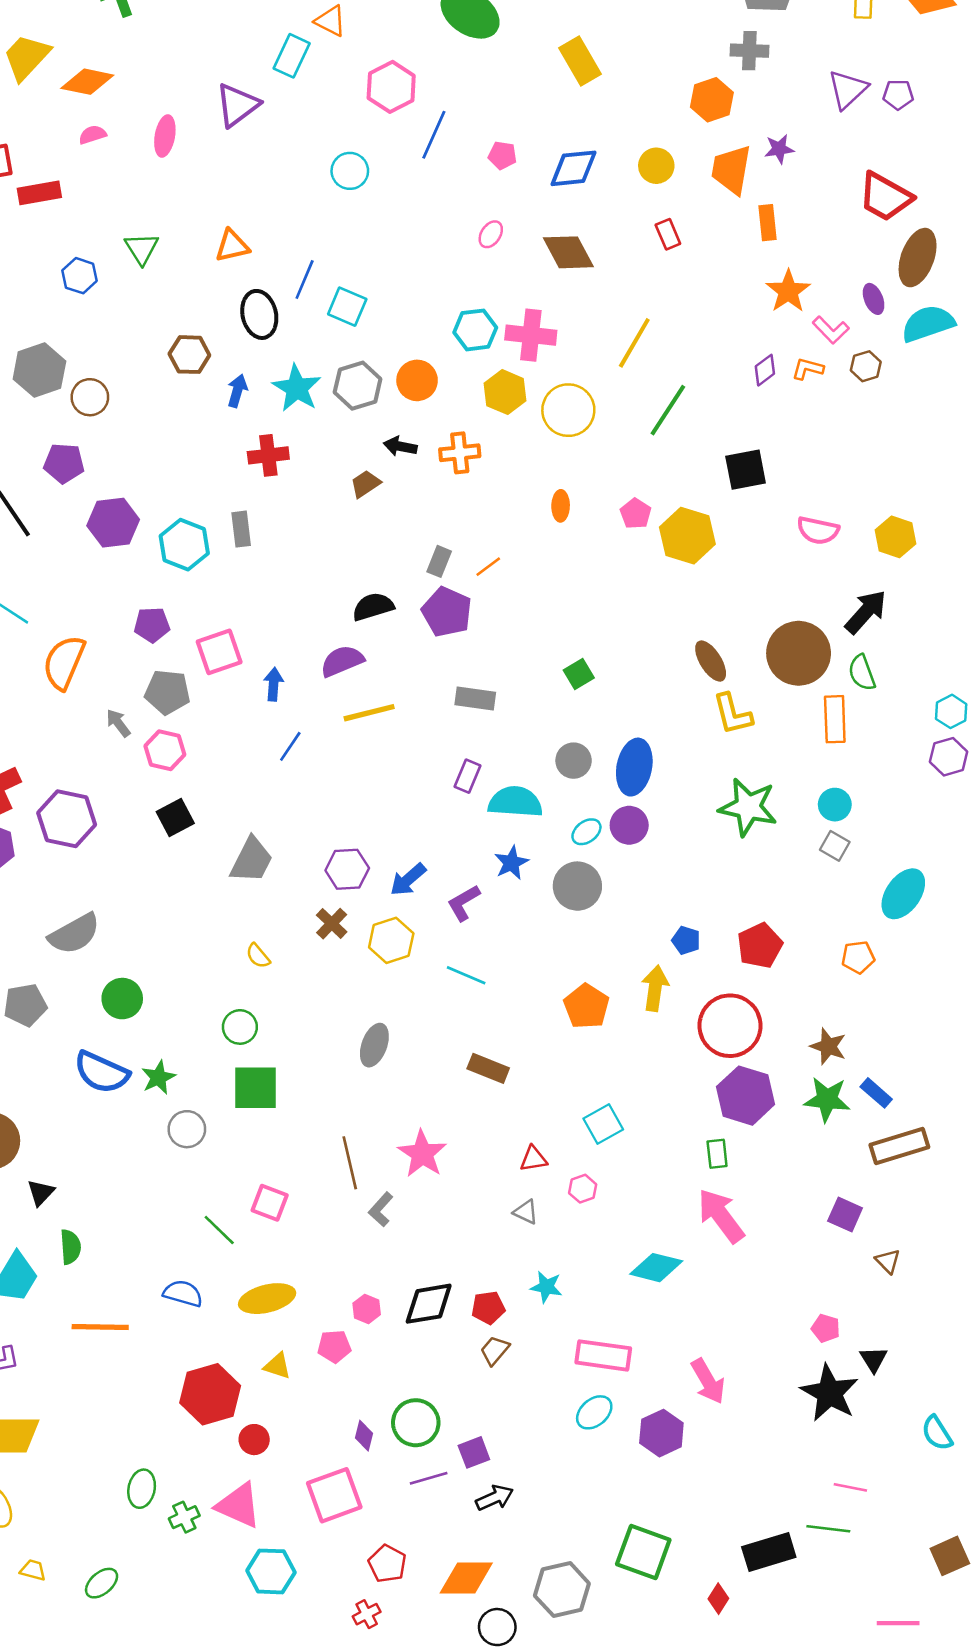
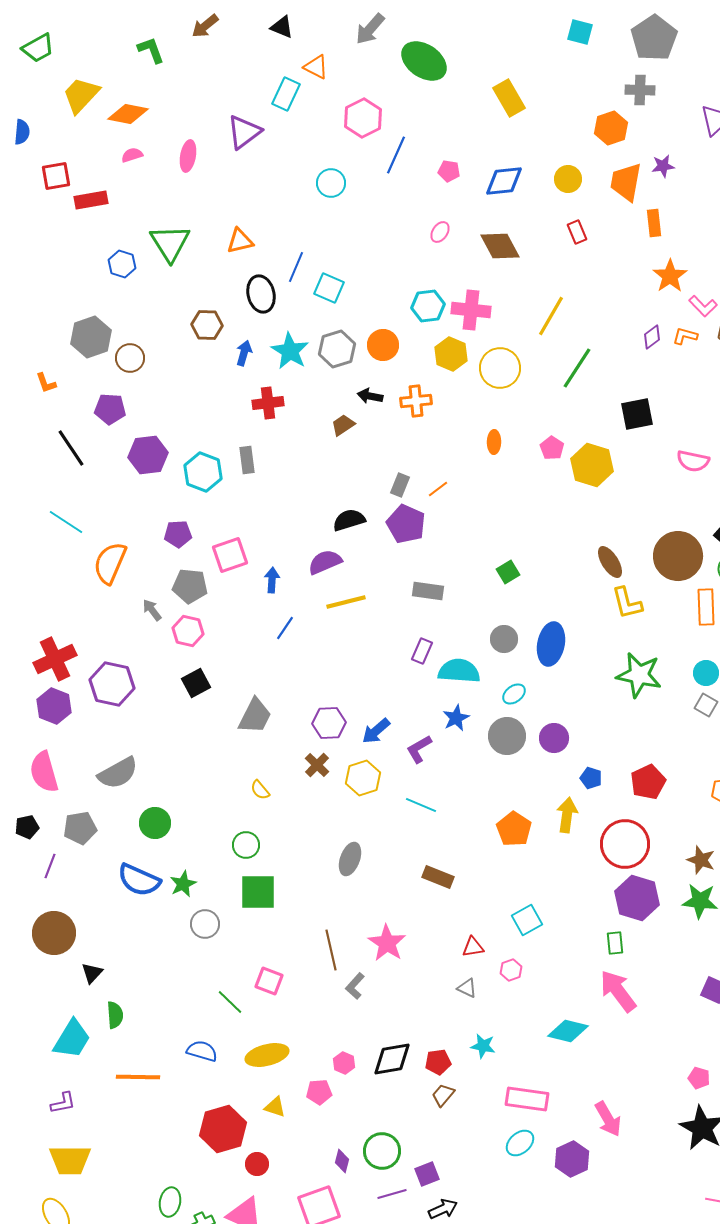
green triangle: (142, 248) -> (170, 243), size x1.5
purple circle: (629, 825) -> (554, 738), moved

